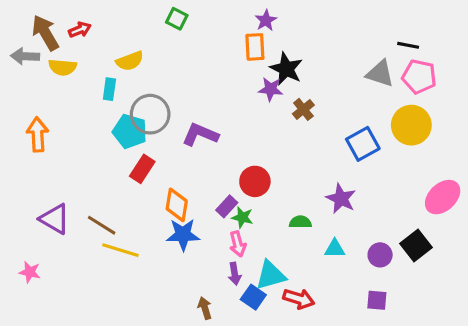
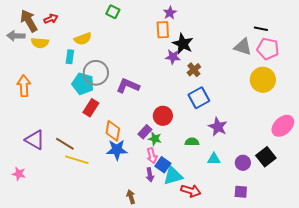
blue square: (363, 144) -> (199, 98), moved
blue square: (253, 297) -> (163, 165), moved

